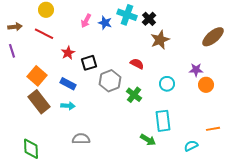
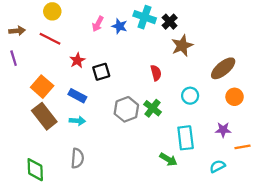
brown ellipse: (213, 37) -> (223, 68), moved
red semicircle: (137, 64) -> (156, 73), turned 48
purple star: (196, 70) -> (223, 130), moved
gray hexagon: (110, 81) -> (126, 109), moved
gray semicircle: (81, 139) -> (77, 158), moved, turned 96

